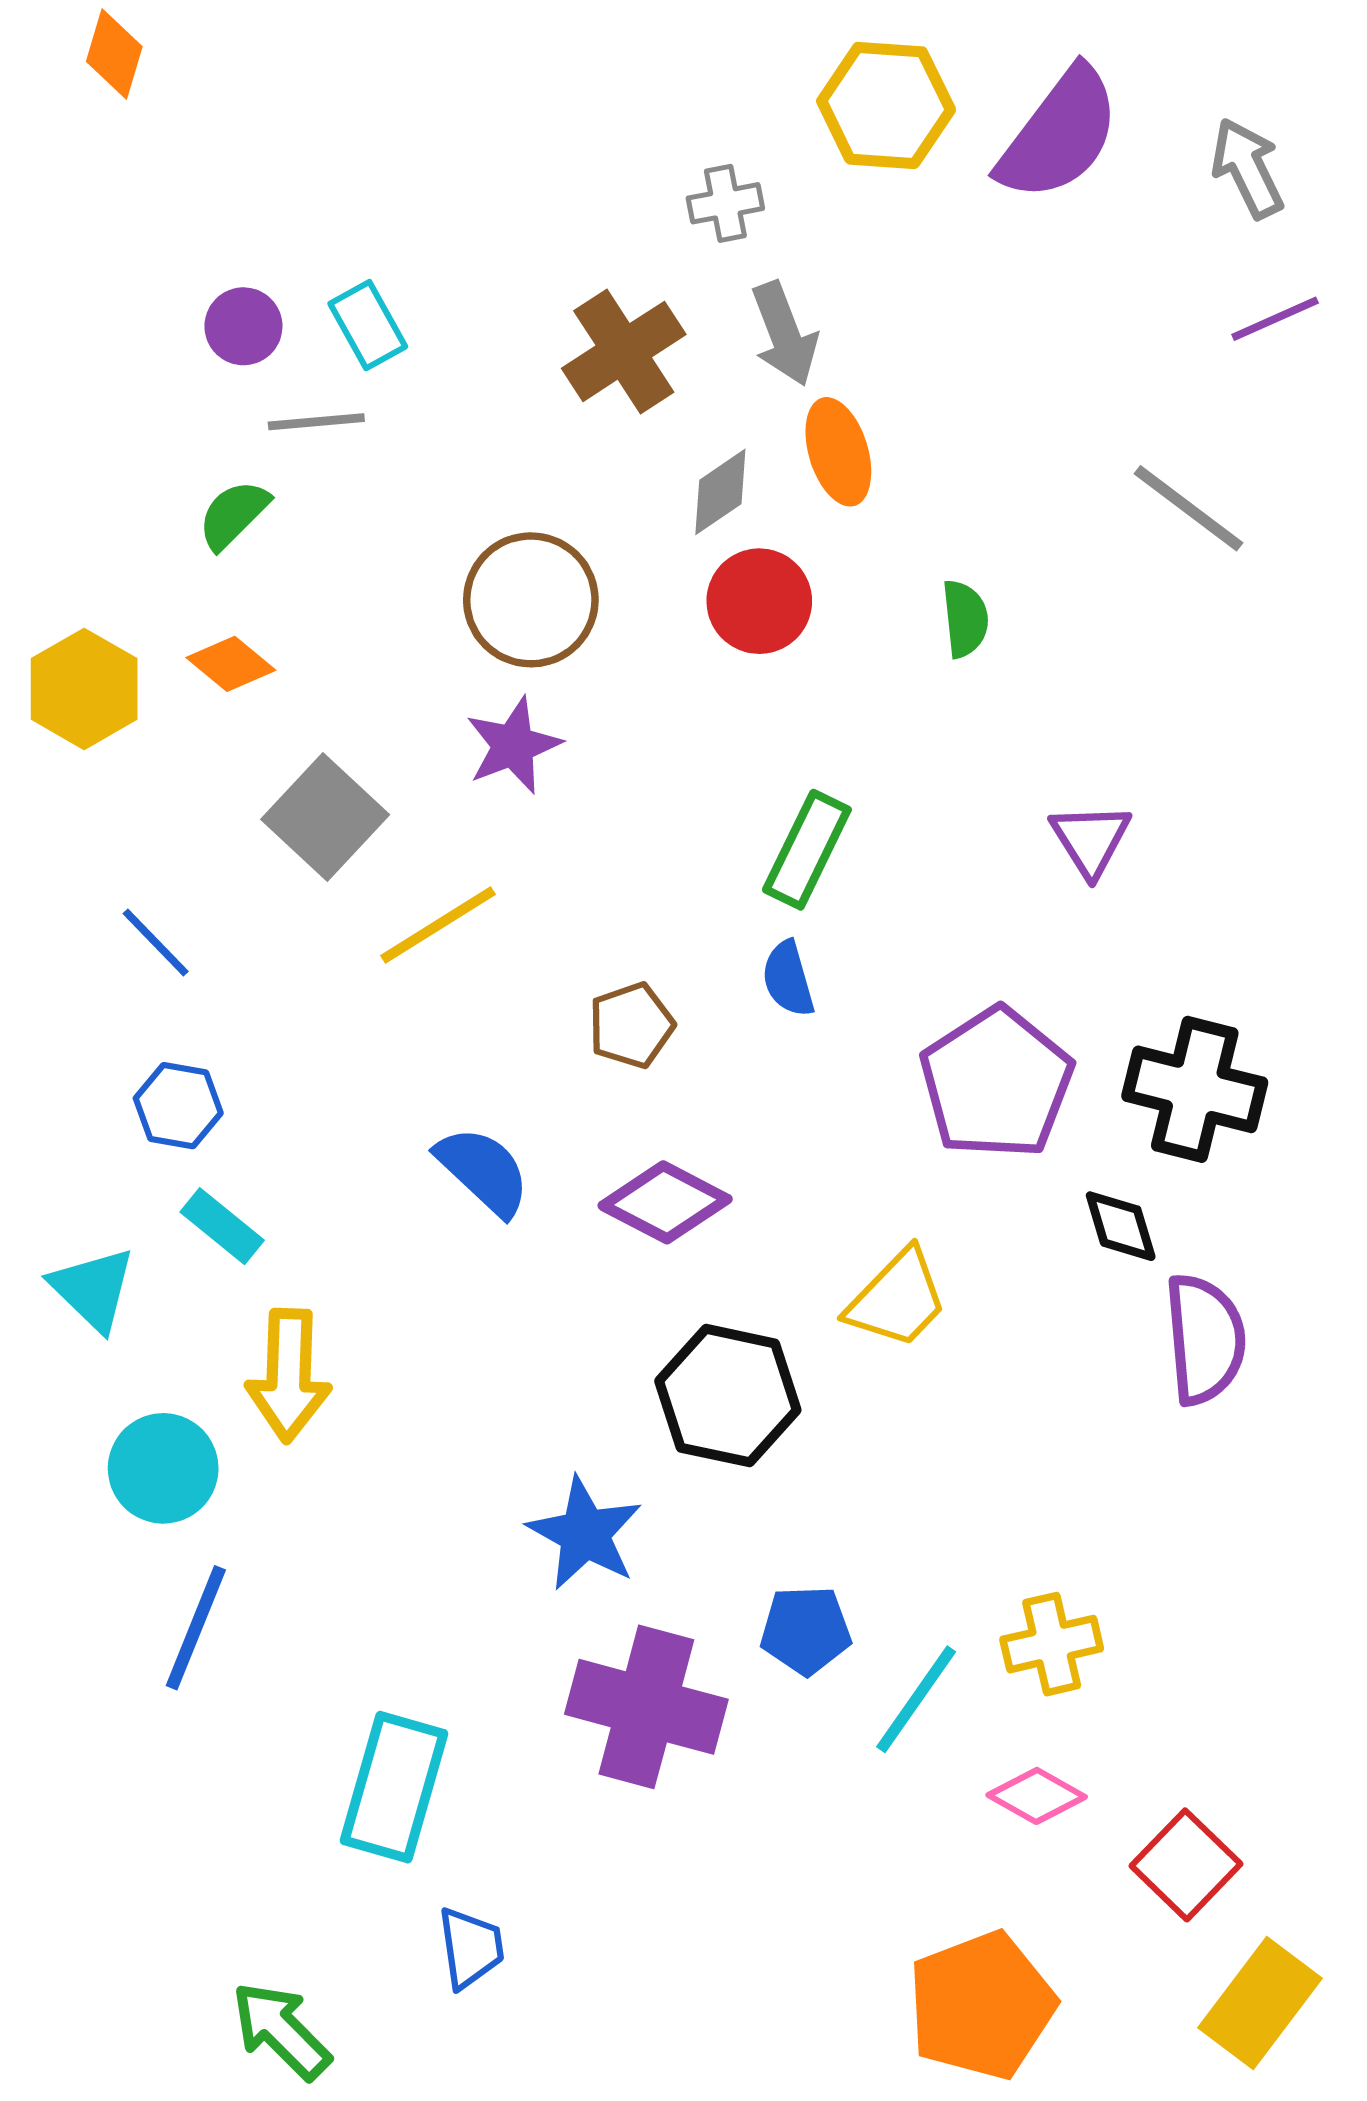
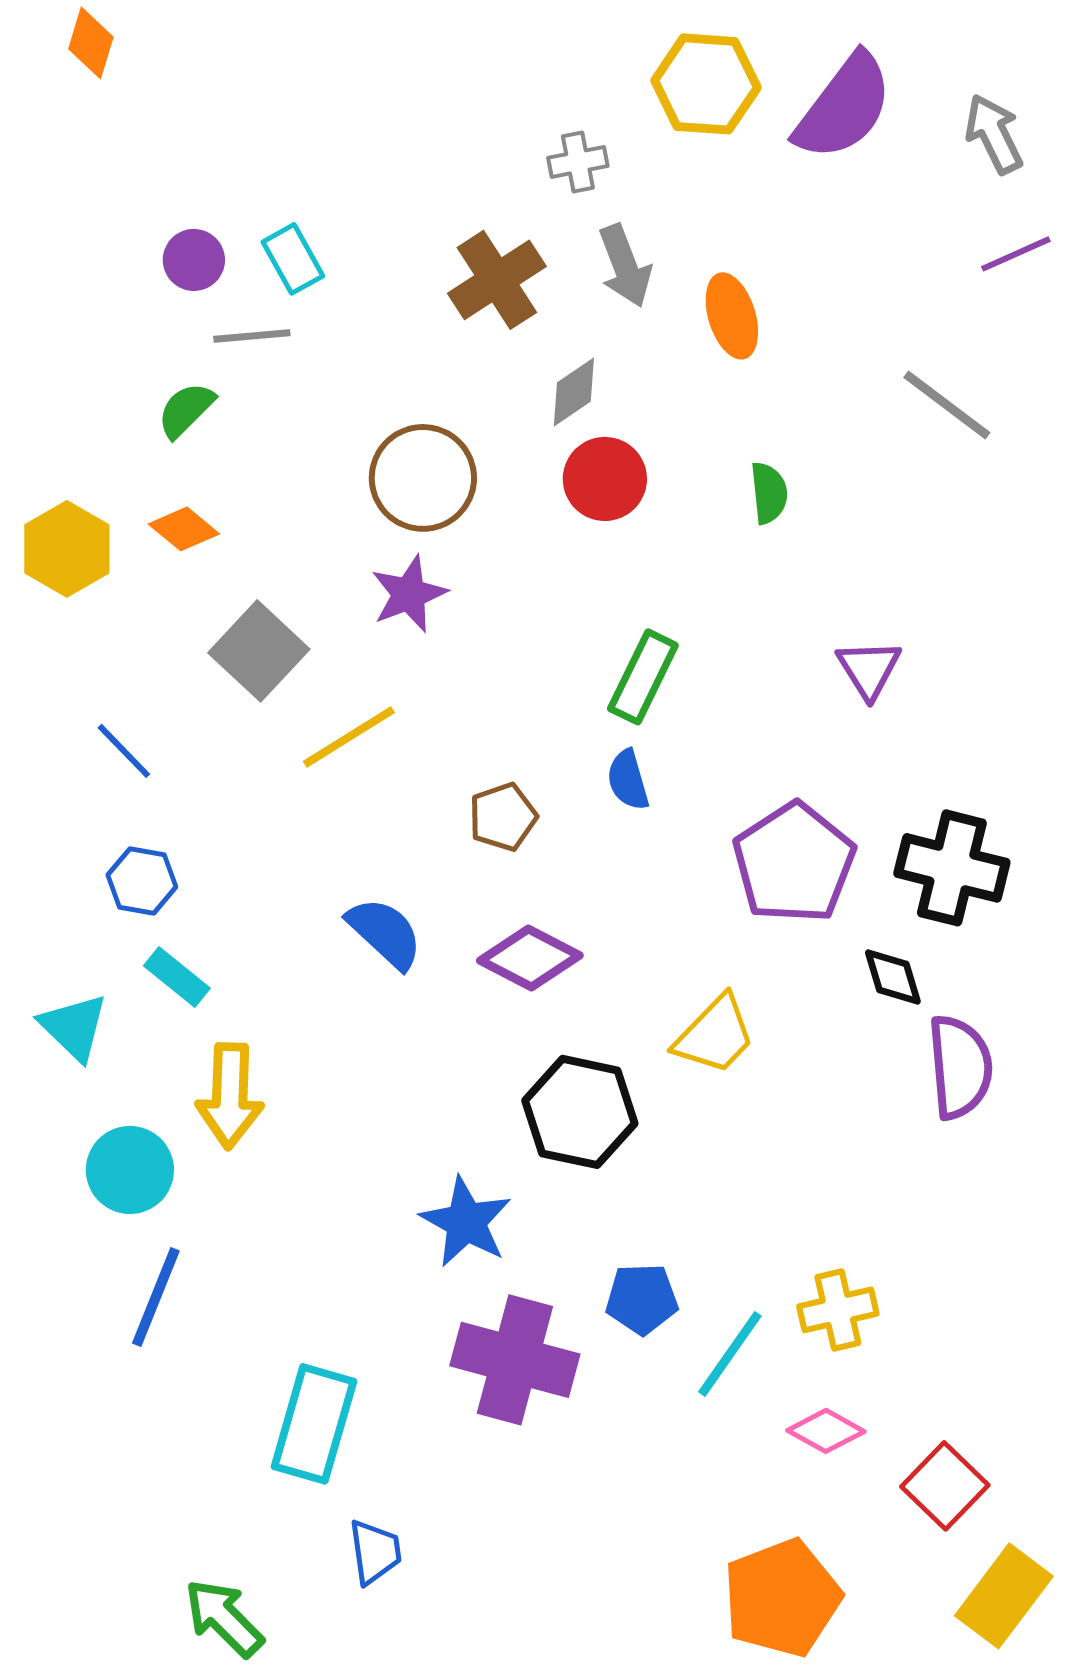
orange ellipse: (838, 452) -> (732, 316), moved

